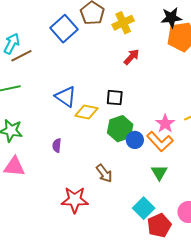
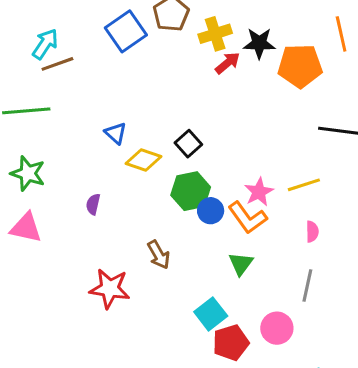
black star: (171, 18) -> (259, 43), moved
red arrow: (131, 57) -> (228, 63), moved
blue triangle: (66, 97) -> (116, 133), size x0.7
black square: (115, 98) -> (188, 144), turned 36

